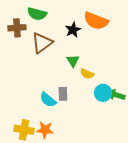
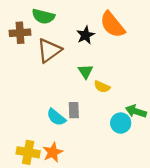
orange semicircle: (96, 21) -> (112, 25), turned 30
cyan circle: (103, 93) -> (121, 123), moved
orange star: (45, 130) -> (53, 152), turned -30

